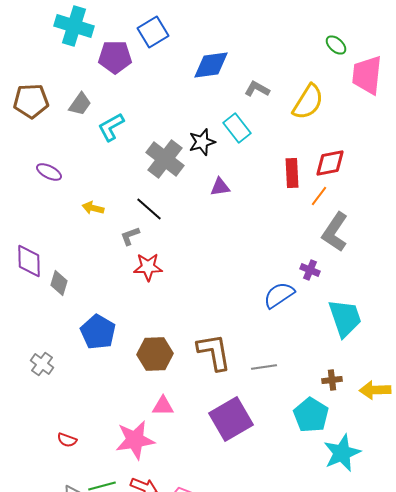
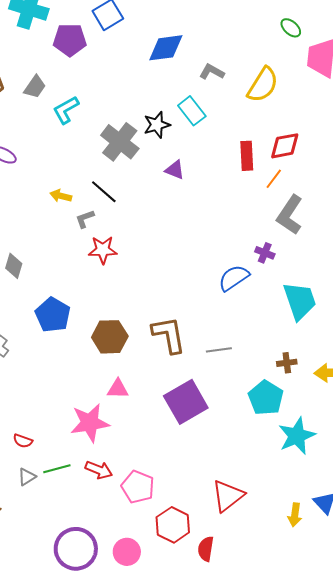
purple triangle: (220, 187) -> (175, 170), turned 30
yellow arrow: (93, 208) -> (61, 196), moved
red semicircle: (67, 440) -> (23, 441), moved

